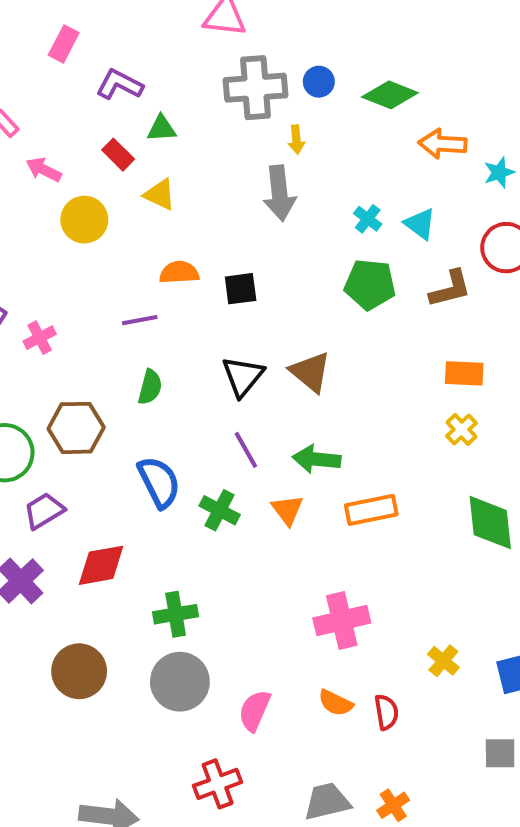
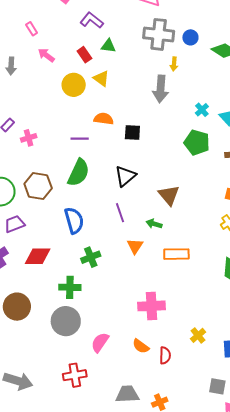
yellow circle: (84, 220) -> (74, 85), moved
brown triangle: (310, 372) -> (169, 195), moved
green semicircle: (150, 387) -> (79, 173), size x1.6
green arrow: (317, 459) -> (154, 224), size x0.7
green cross: (220, 510) -> (91, 257), moved, turned 30

